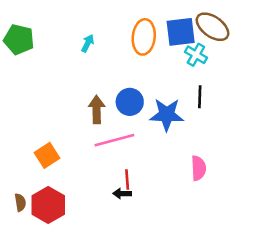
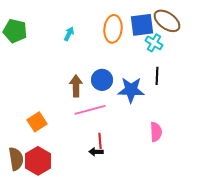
brown semicircle: (20, 202) -> (16, 159), size x1.6

